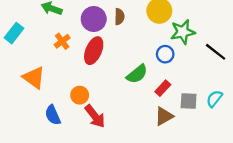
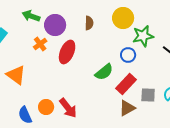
purple circle: (94, 19) -> (55, 25), moved
red rectangle: (163, 88) -> (126, 84), size x1.5
orange circle: (80, 95) -> (46, 107), moved
blue semicircle: (53, 115) -> (25, 115), moved

